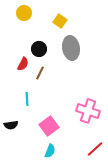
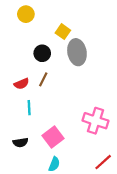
yellow square: (60, 21) -> (63, 32), moved
red semicircle: (23, 64) -> (22, 84), moved, turned 40
black semicircle: (11, 125) -> (20, 142), moved

